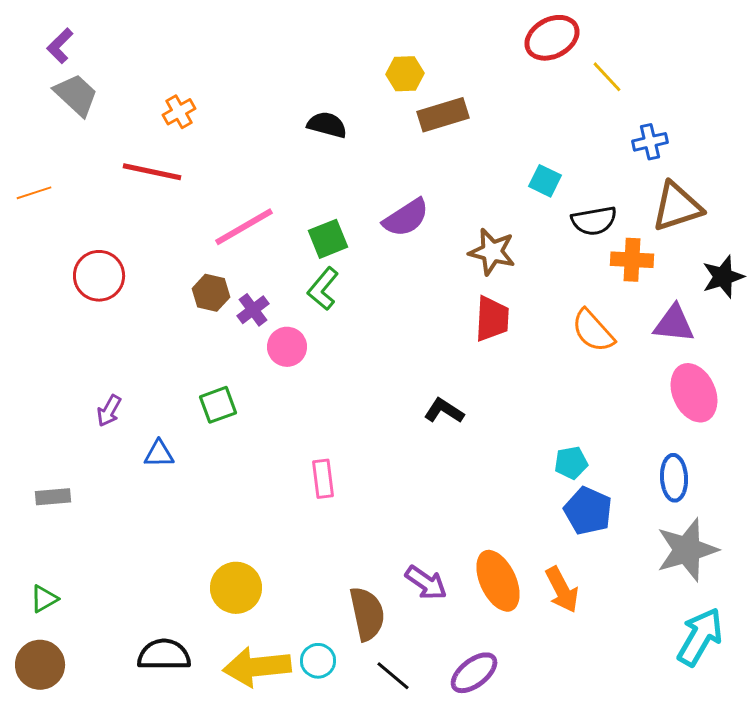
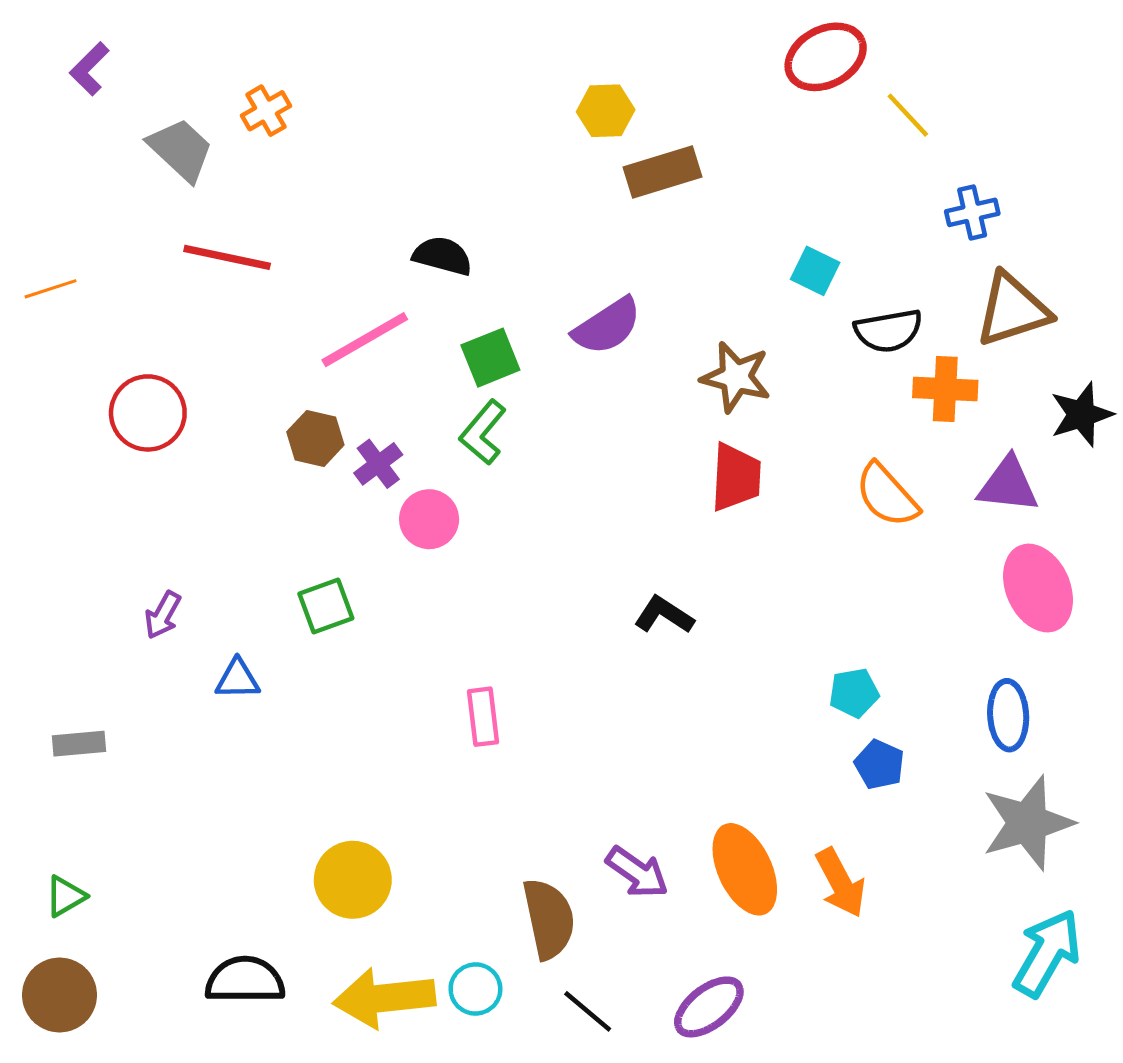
gray trapezoid: (76, 95) -> (181, 150), moved
orange cross: (179, 112) -> (266, 111), moved
black semicircle: (327, 125) -> (443, 256), moved
blue pentagon: (588, 511) -> (879, 765), size x0.7

